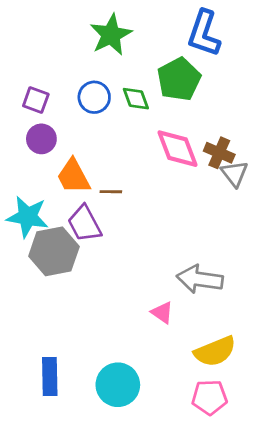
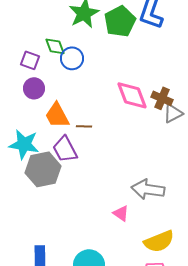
green pentagon: (179, 79) -> (120, 21), moved
green diamond: (136, 99) -> (55, 46), moved
gray triangle: (234, 174) -> (173, 113), turned 40

